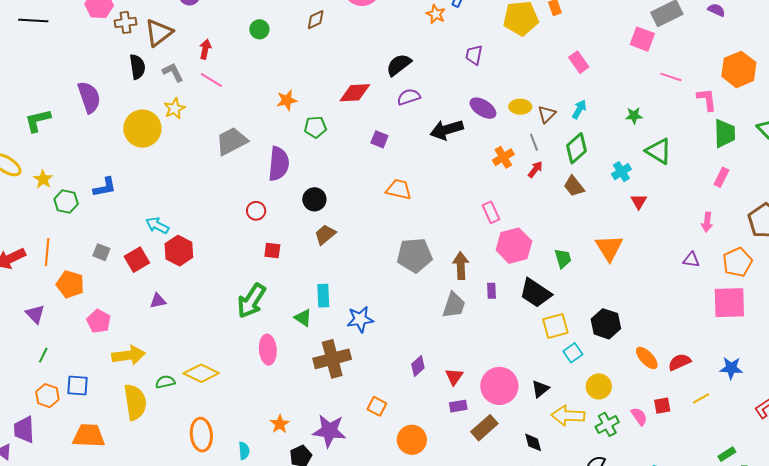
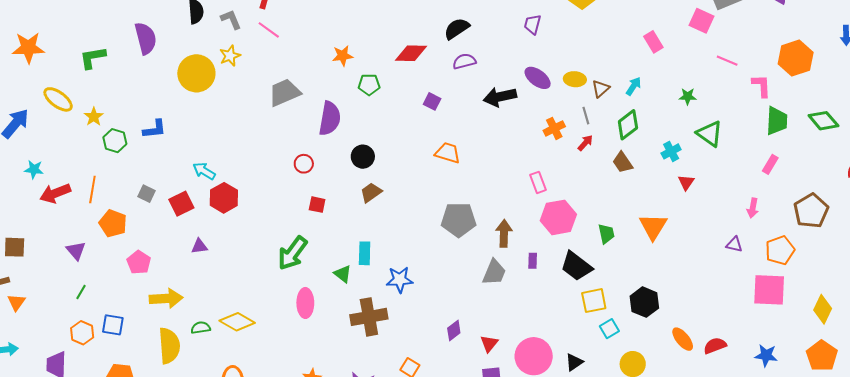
pink rectangle: (579, 62) -> (653, 42), moved

